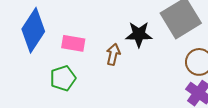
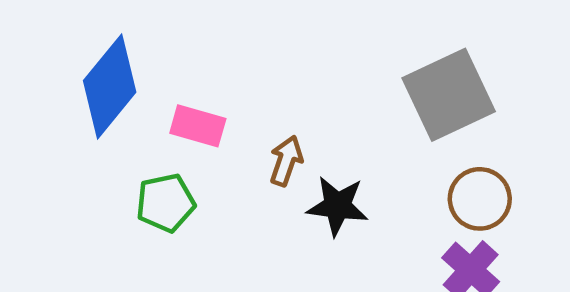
black star: (139, 34) -> (337, 206), moved

